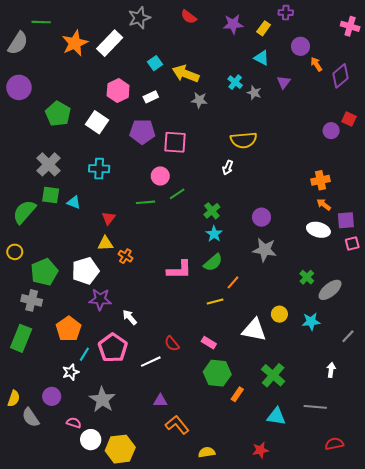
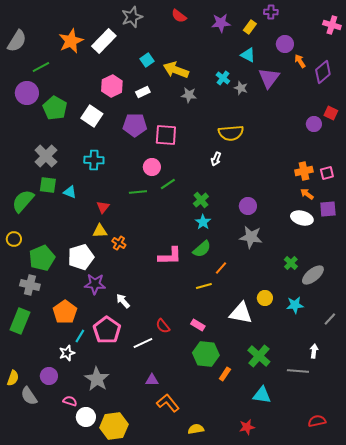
green line: (41, 22) -> (41, 67), moved, turned -30
purple triangle: (284, 82) -> (269, 78), size x1.6
purple circle: (19, 87) -> (27, 93), moved
pink square: (352, 243) -> (327, 173), moved
gray line: (315, 407) -> (298, 371), moved

